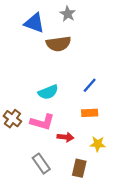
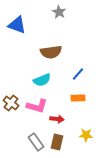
blue triangle: (34, 23) -> (17, 25), moved
brown semicircle: (58, 44) -> (51, 52), moved
yellow star: (98, 144) -> (86, 135), moved
brown rectangle: (79, 168) -> (57, 142), moved

